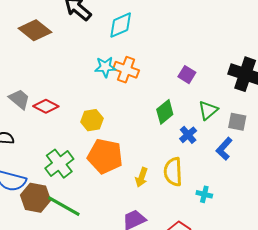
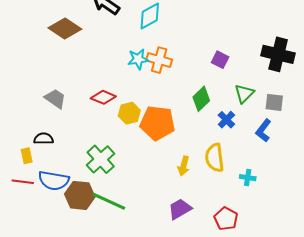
red diamond: (46, 106) -> (103, 97), moved
orange pentagon: (105, 156) -> (157, 123), moved

